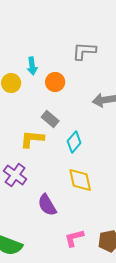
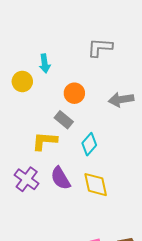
orange circle: (55, 82) -> (74, 93), moved
purple semicircle: (47, 205) -> (61, 178), moved

